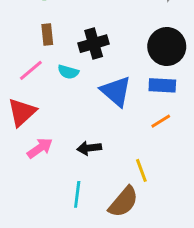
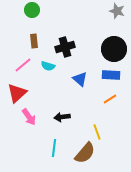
blue triangle: (116, 91) -> (80, 79), size x0.7
pink arrow: (40, 148) -> (29, 117), turned 90

